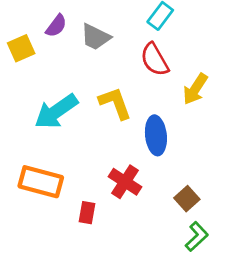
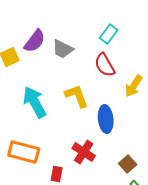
purple semicircle: (56, 26) -> (35, 41), size x1.4
cyan arrow: (56, 111) -> (35, 102), turned 96

